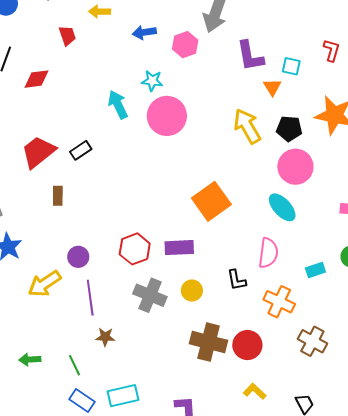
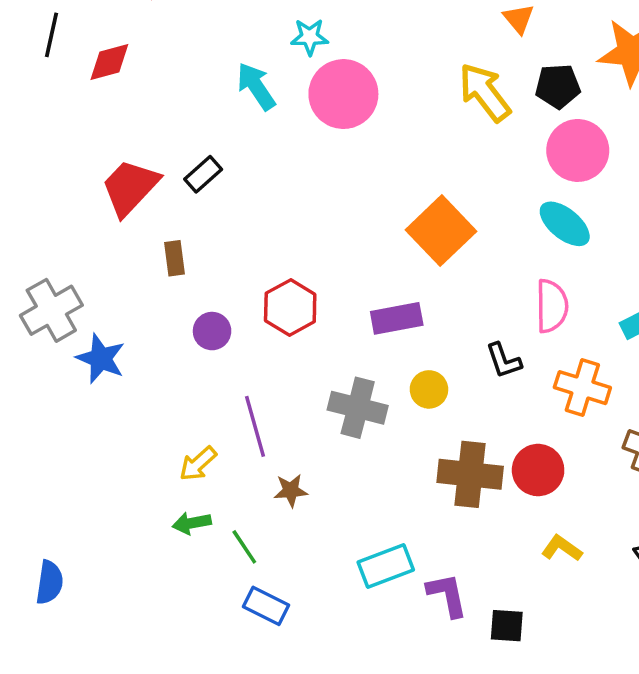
red hexagon: (135, 249) -> (290, 307), moved
purple circle: (78, 257) -> (212, 331), moved
yellow arrow: (45, 284) -> (198, 464), moved, size x0.7
green arrow: (30, 359) -> (192, 523), moved
cyan rectangle: (123, 396) -> (386, 566), moved

